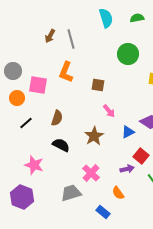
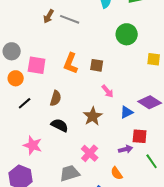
gray line: (71, 39) -> (70, 19), turned -54
orange L-shape: (66, 72) -> (71, 63), moved
red square: (141, 156) -> (140, 136), turned -35

